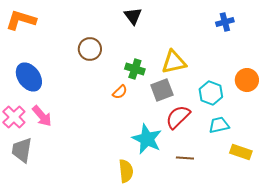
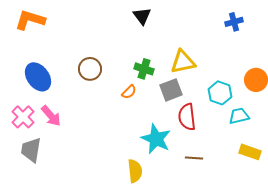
brown circle: (90, 49) -> (90, 69), moved
red semicircle: (178, 117) -> (187, 117), turned -52
cyan trapezoid: (219, 125) -> (239, 116), moved

